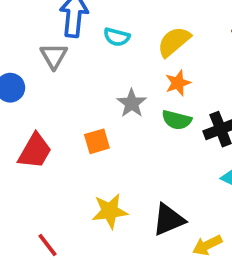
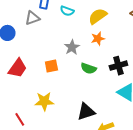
gray triangle: (54, 56) -> (32, 18), turned 35
green semicircle: (177, 120) -> (89, 68), moved
yellow star: (110, 211) -> (44, 101), moved

